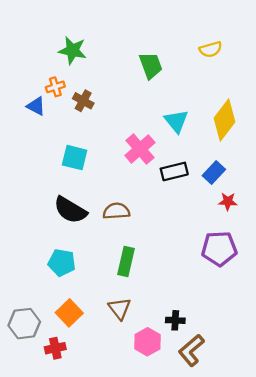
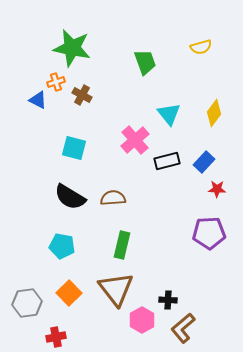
green star: (72, 50) -> (72, 48), size x1.4
yellow diamond: (225, 120) -> (214, 113), size x0.7
brown triangle: (120, 309) -> (116, 289), size x1.6
red cross: (55, 348) -> (56, 337), moved

